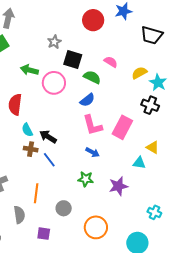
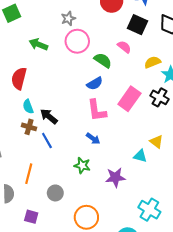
black square: (73, 60) -> (137, 25), moved
pink circle: (54, 83) -> (77, 41), moved
pink rectangle: (122, 127) -> (129, 99), moved
cyan cross: (154, 212) -> (149, 210), size x1.5

